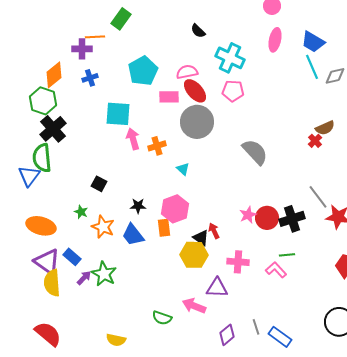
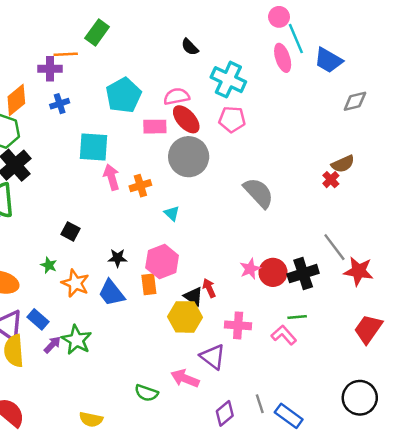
pink ellipse: (275, 40) -> (283, 58), turned -30
cyan line: (312, 67) -> (296, 39), moved
purple triangle: (217, 288) -> (213, 357), turned 35

